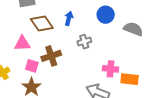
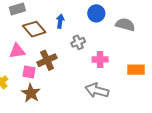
pink cross: (110, 69) -> (100, 59), moved
orange rectangle: (130, 79) -> (136, 70), moved

